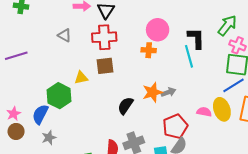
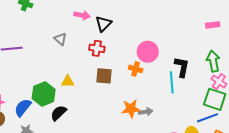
green arrow: (227, 25) -> (213, 61), turned -60
red cross: (104, 37) -> (97, 48), size x0.7
brown square: (105, 66) -> (104, 76), moved
black semicircle: (125, 106) -> (58, 113), moved

